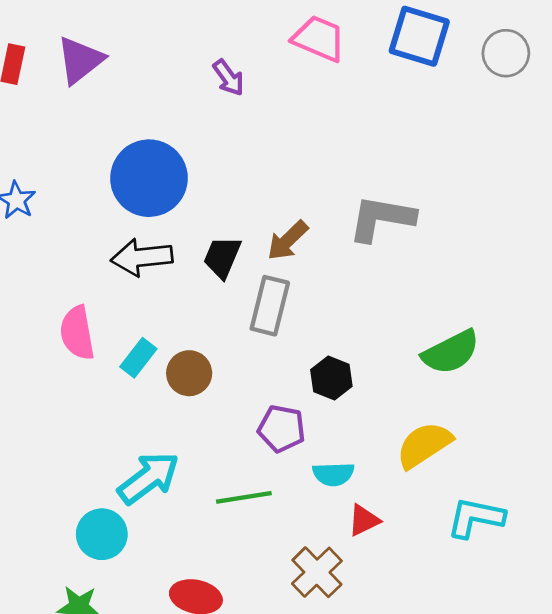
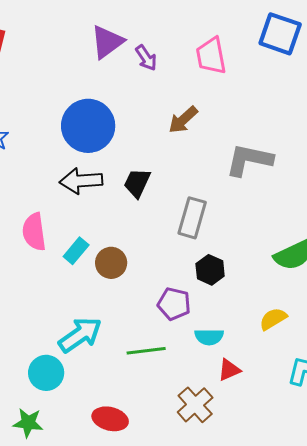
pink trapezoid: (319, 39) -> (211, 56), moved, turned -126
purple triangle: (80, 60) -> (107, 42), moved
brown arrow: (288, 240) -> (183, 120), moved
gray rectangle: (270, 306) -> (192, 218), moved
yellow semicircle: (424, 445) -> (273, 319), size x0.7

